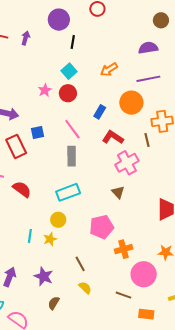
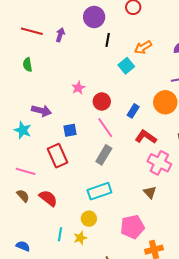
orange arrow: (109, 69) -> (143, 47), moved
cyan square: (69, 71) -> (126, 66), moved
red circle: (68, 93) -> (102, 101), moved
red rectangle: (16, 146) -> (57, 156), moved
gray rectangle: (72, 156) -> (104, 155), turned 30
pink cross: (127, 163) -> (159, 163), turned -35
red semicircle: (22, 189) -> (48, 198), moved

